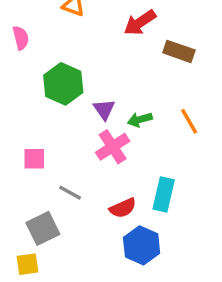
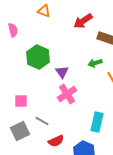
green arrow: (140, 120) -> (95, 63), moved
red semicircle: (123, 208) -> (56, 141), moved
gray square: (43, 228) -> (20, 131), moved

